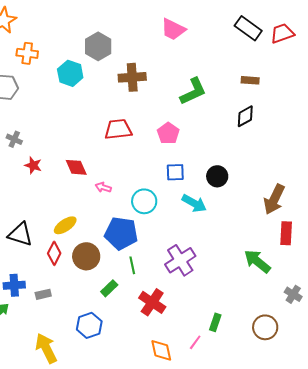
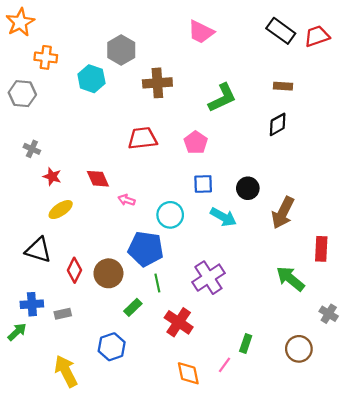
brown arrow: (274, 199) -> (283, 213), moved
yellow ellipse: (65, 225) -> (61, 210), moved

